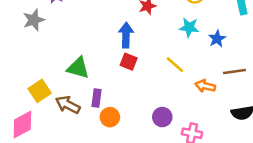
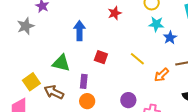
cyan star: (189, 27) -> (156, 24), moved
blue arrow: (126, 35) -> (79, 31), moved
orange arrow: (205, 86) -> (162, 75), turned -56
purple rectangle: (96, 98) -> (84, 81), moved

